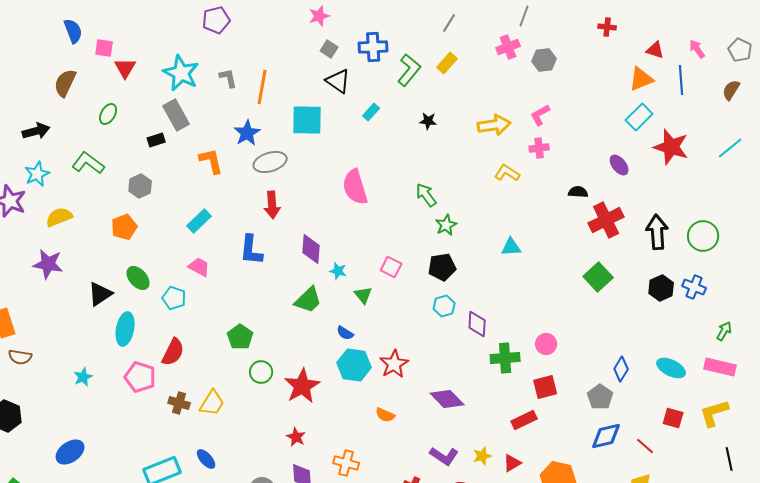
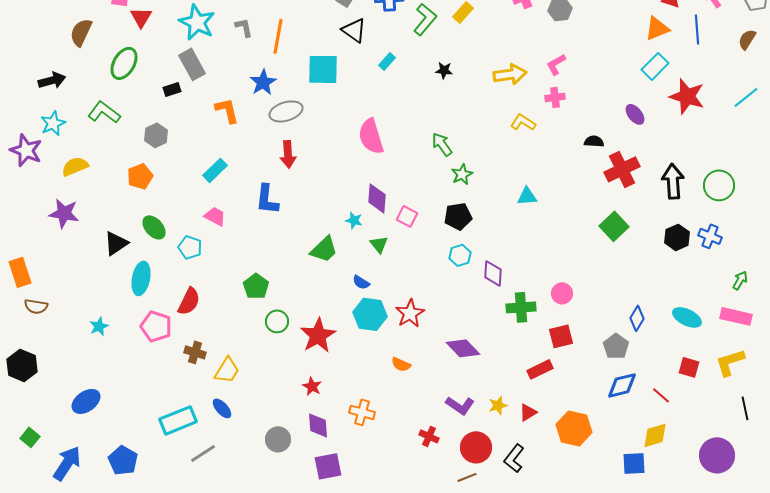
green ellipse: (108, 114) -> (124, 63), size x1.5
purple diamond: (311, 249) -> (377, 198), moved
yellow trapezoid: (212, 403) -> (227, 370), moved

